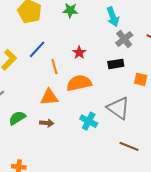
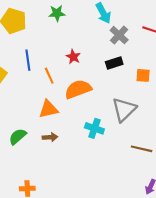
blue line: (37, 49) -> (28, 60), turned -42
gray triangle: (118, 108) -> (124, 110), turned 50

